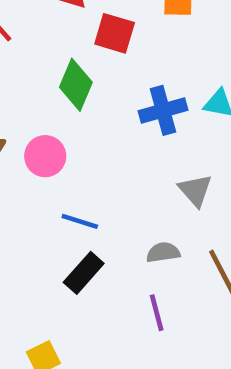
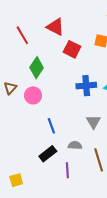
green diamond: (76, 85) -> (37, 68), moved
blue line: (80, 221) -> (51, 126), moved, turned 42
black rectangle: (84, 273) -> (48, 154), moved

